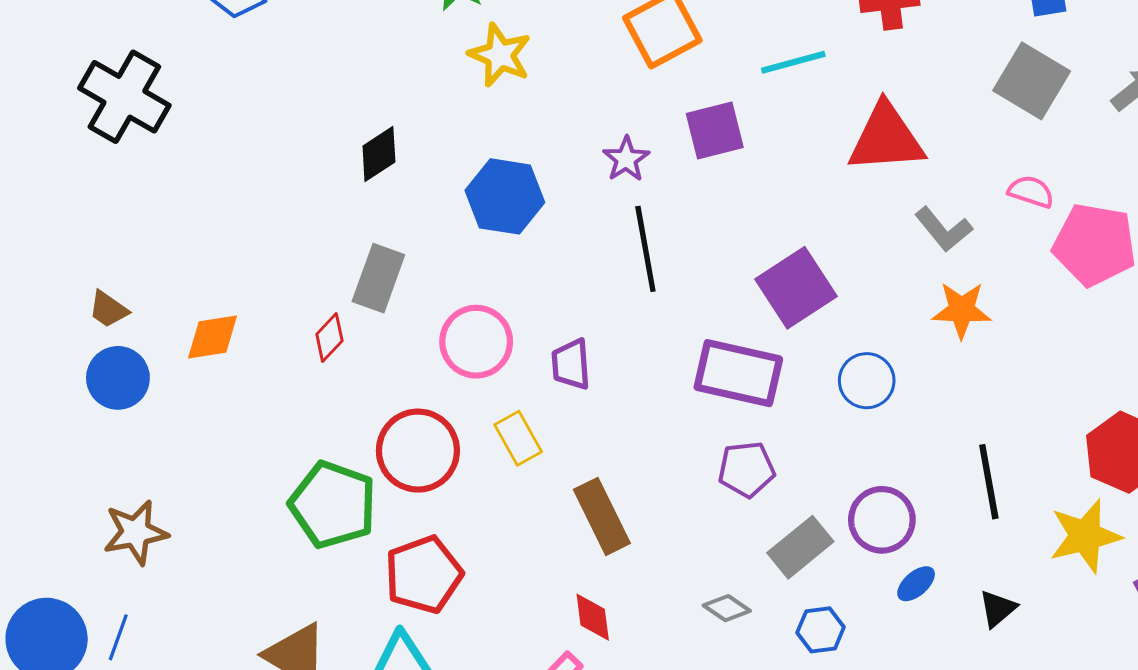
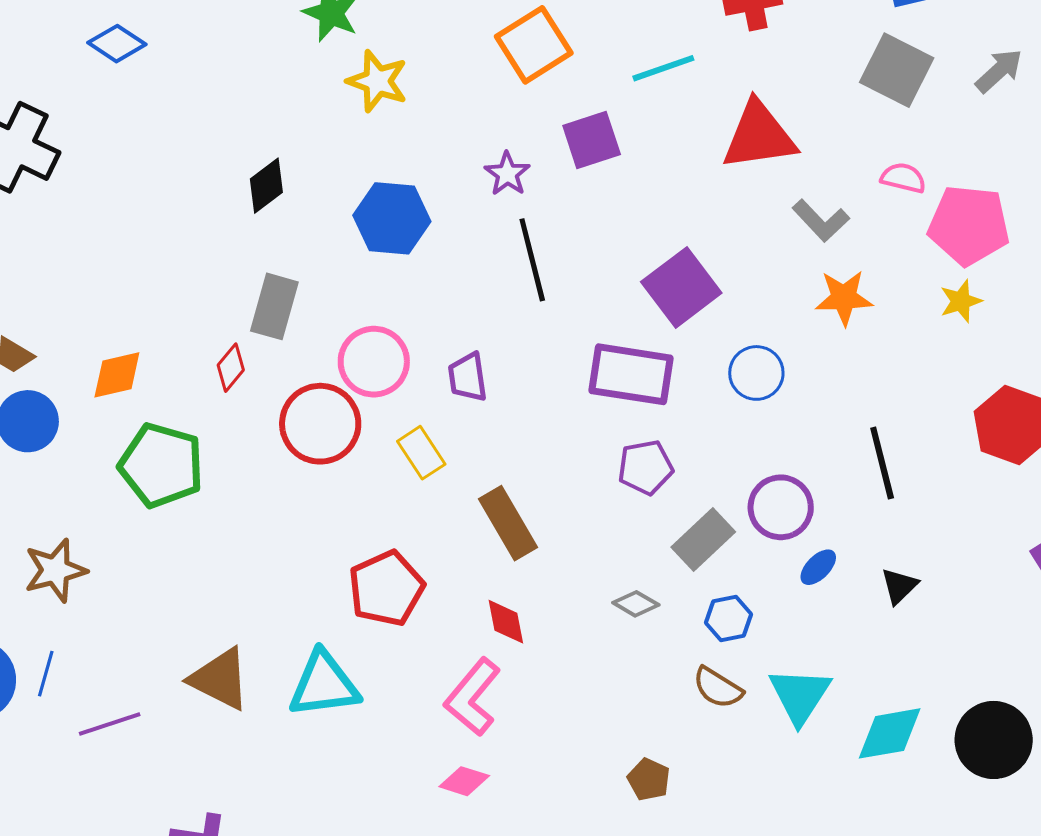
red circle: (418, 451) -> (320, 424), moved
green pentagon: (333, 505) -> (161, 465), moved
yellow star: (1085, 536) -> (961, 301), moved, size x0.6
red pentagon: (424, 575) -> (386, 588), moved

